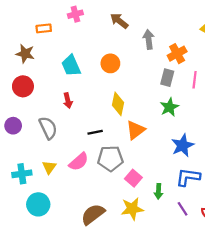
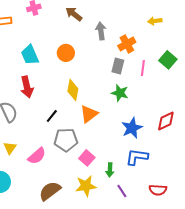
red arrow: (68, 101) -> (27, 87), size x1.5
green star: (169, 107) -> (120, 93), turned -30
black line: (95, 132) -> (52, 116), turned -40
pink semicircle: (79, 162) -> (37, 156), moved
purple line: (183, 209) -> (122, 191), moved

